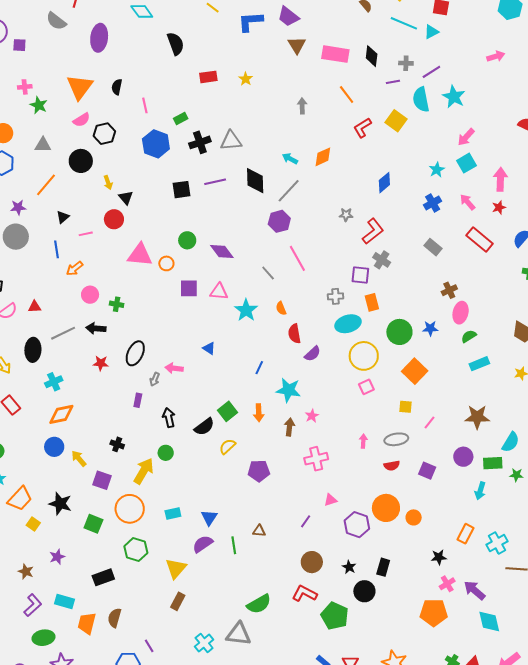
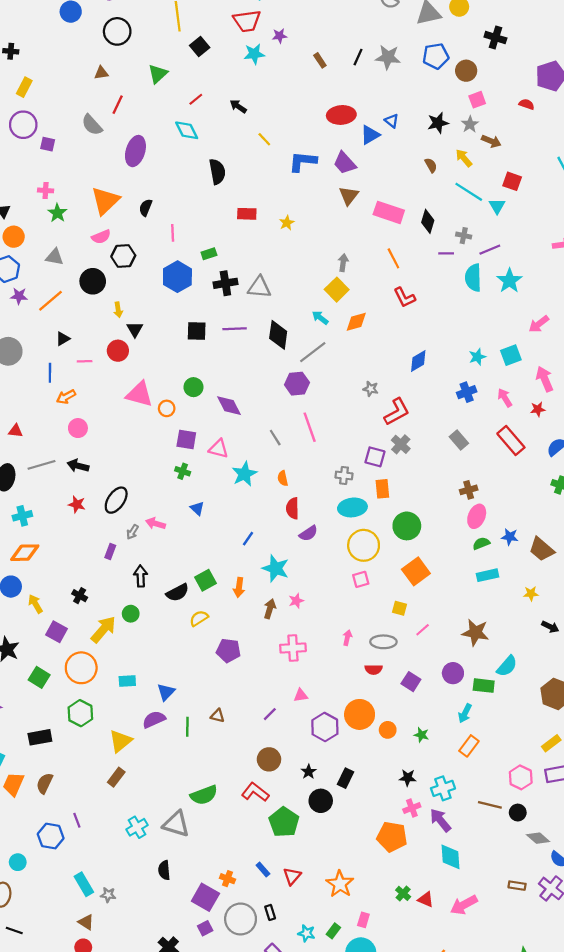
cyan triangle: (431, 32) -> (497, 206), turned -42
yellow square: (396, 121) -> (337, 290), moved
red L-shape: (362, 128) -> (404, 297), turned -95
pink arrow: (466, 137) -> (539, 324), moved
pink arrow: (500, 179) -> (545, 379), turned -35
purple star: (18, 207) -> (19, 296), moved
green cross: (117, 304) -> (183, 471), moved
blue star: (430, 328) -> (510, 537), moved
green star: (516, 475) -> (421, 735), moved
orange rectangle: (465, 534) -> (469, 746), moved
cyan cross: (497, 543) -> (443, 788), moved

